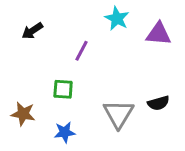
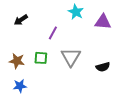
brown star: (23, 114) -> (17, 61), moved
gray triangle: (118, 114) -> (71, 57), moved
blue star: (65, 132) -> (20, 86), moved

